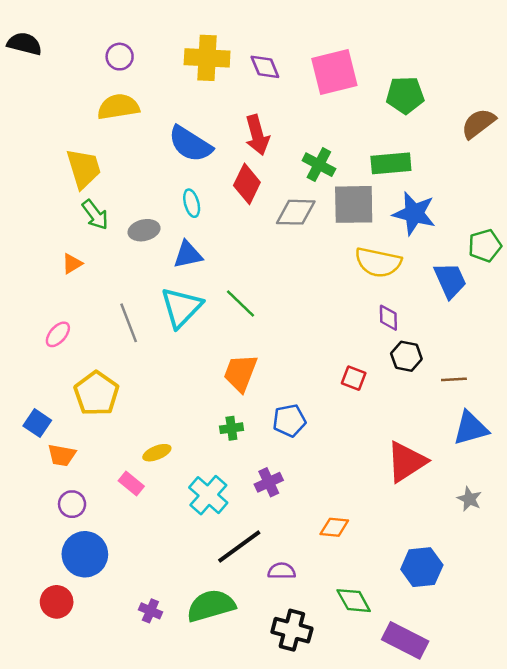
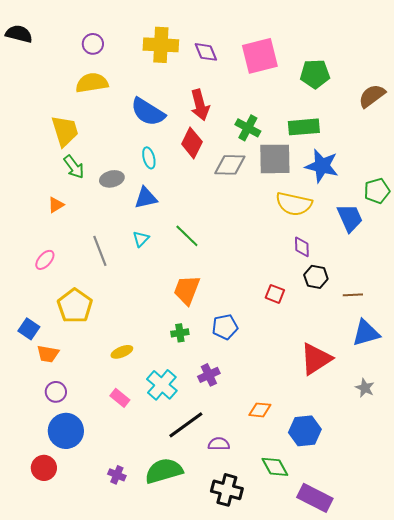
cyan triangle: (181, 307) -> (141, 239), size x0.5
pink rectangle: (131, 484) -> (120, 398), moved
blue hexagon: (422, 567) -> (305, 431), moved

